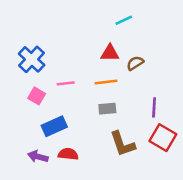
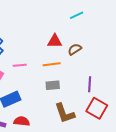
cyan line: (124, 20) -> (77, 15), moved

